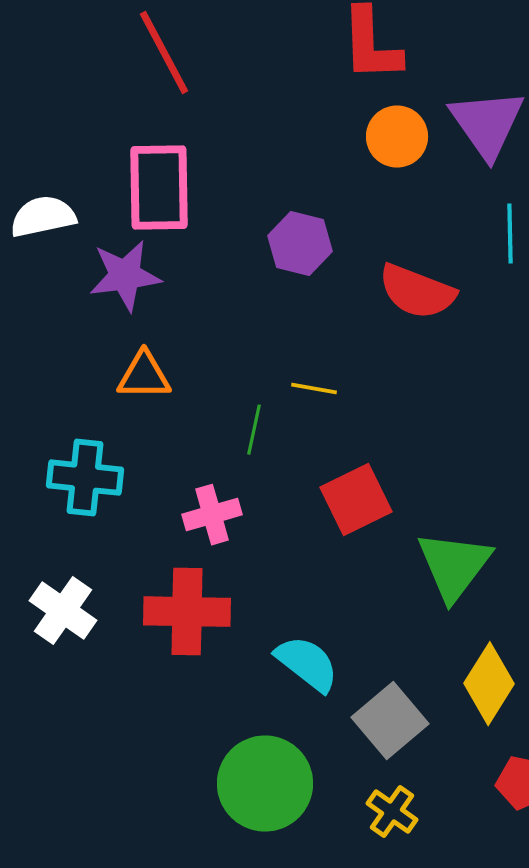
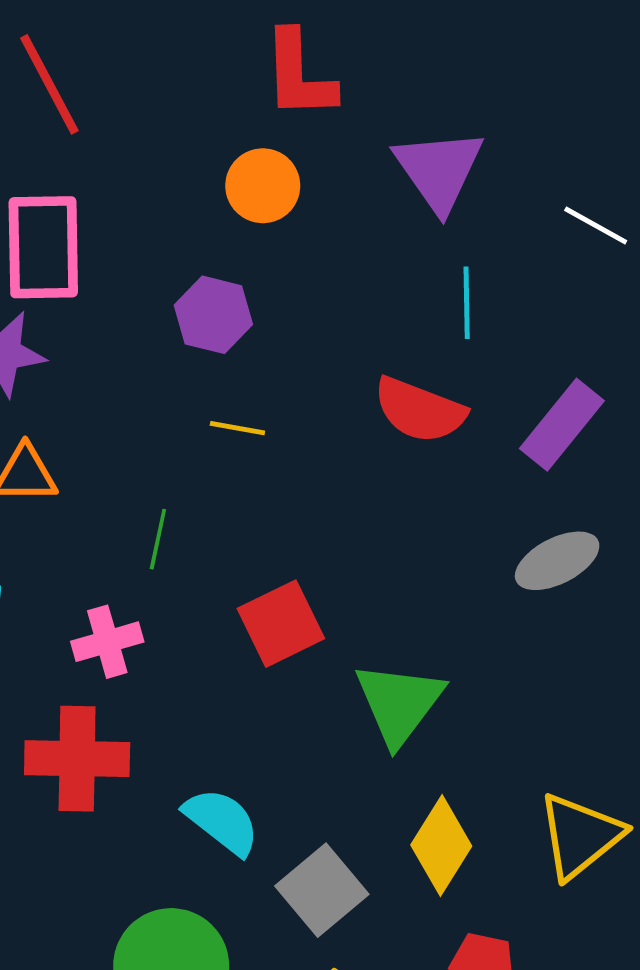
orange circle: (397, 137) -> (263, 186), moved
red semicircle: (417, 292) -> (420, 410), moved
yellow line: (314, 389) -> (237, 428), moved

